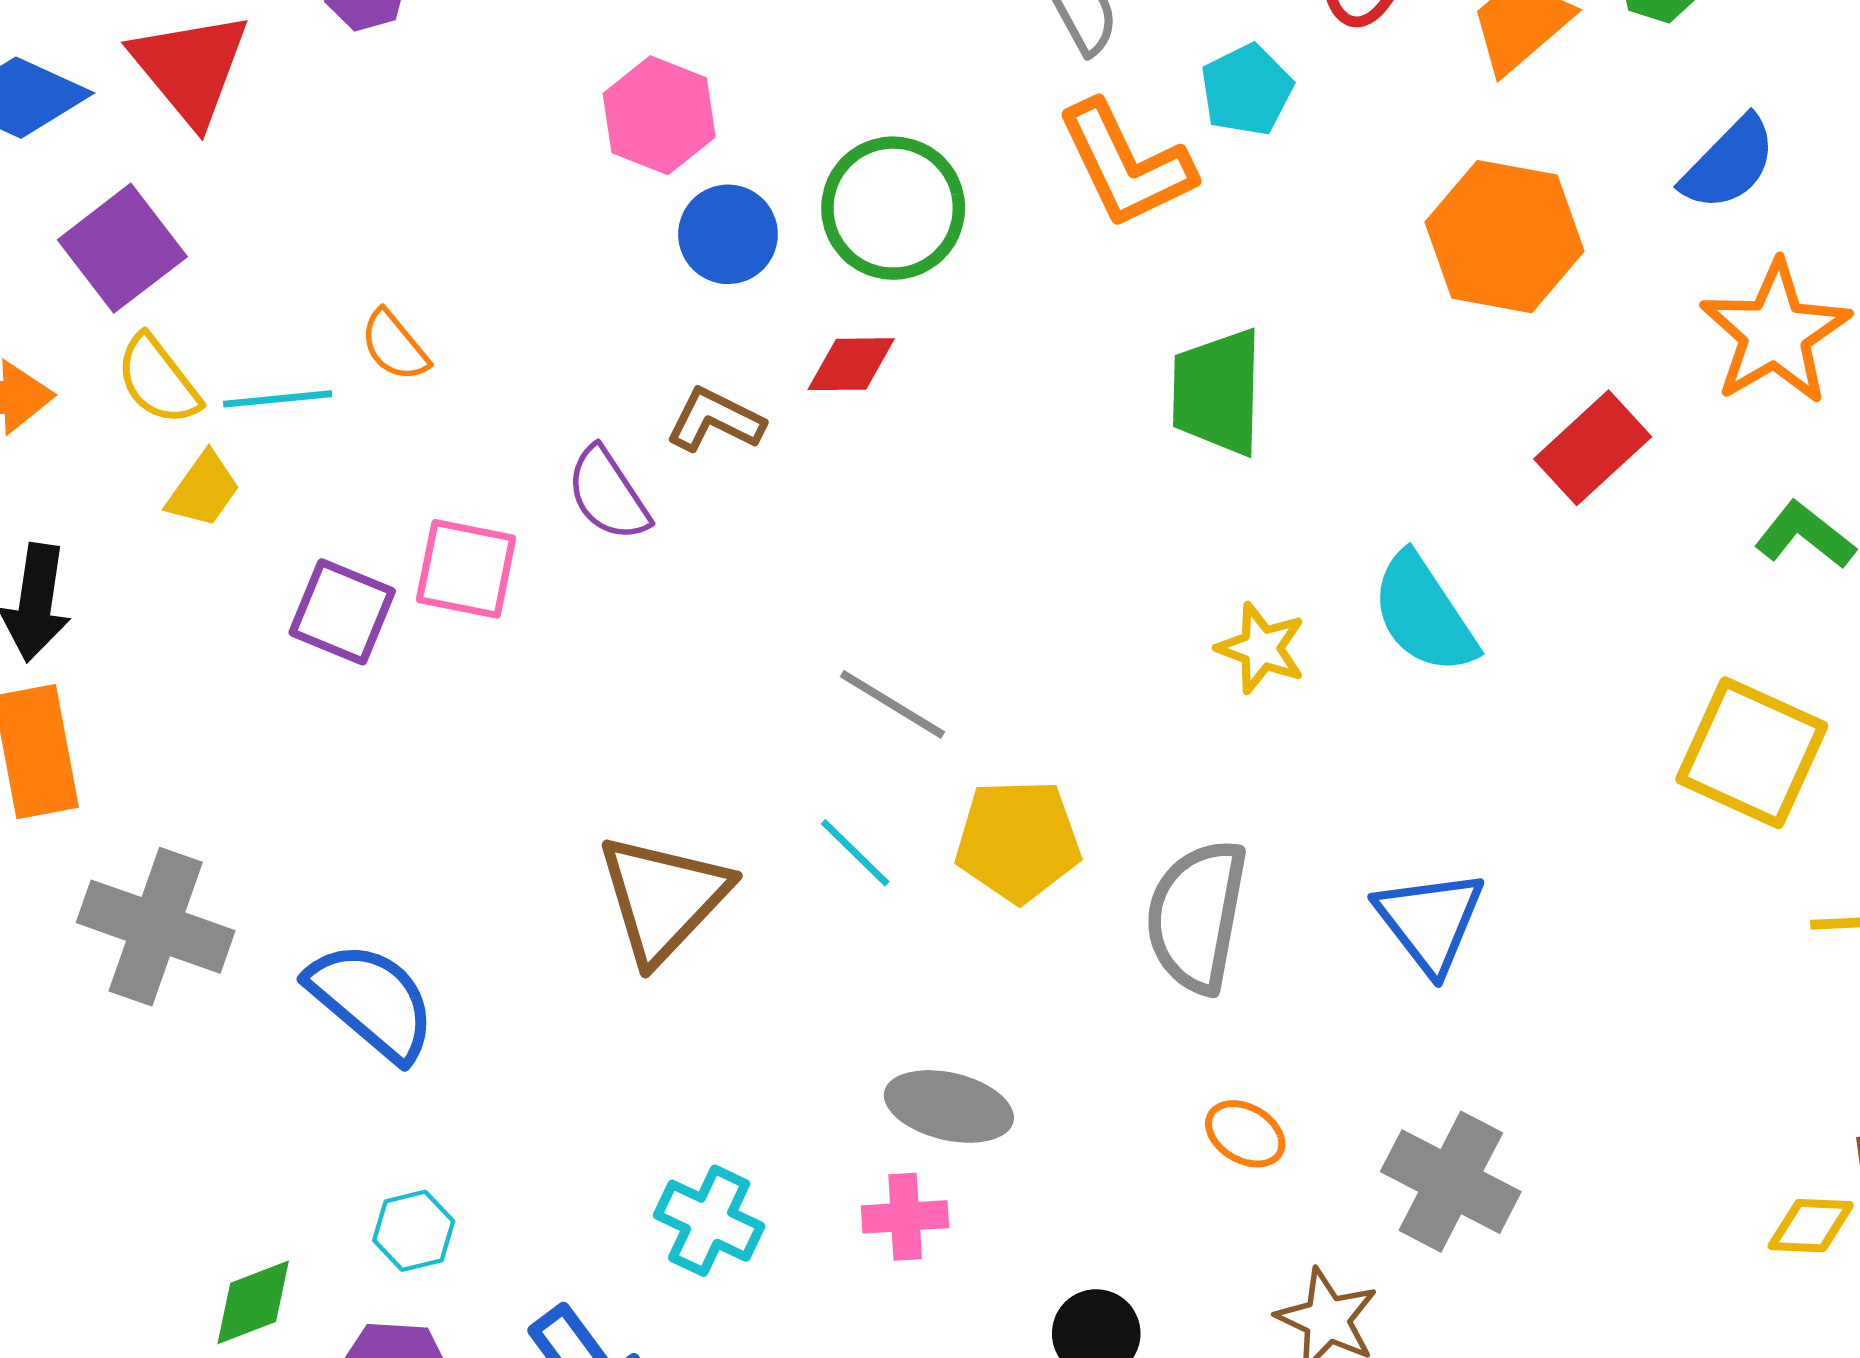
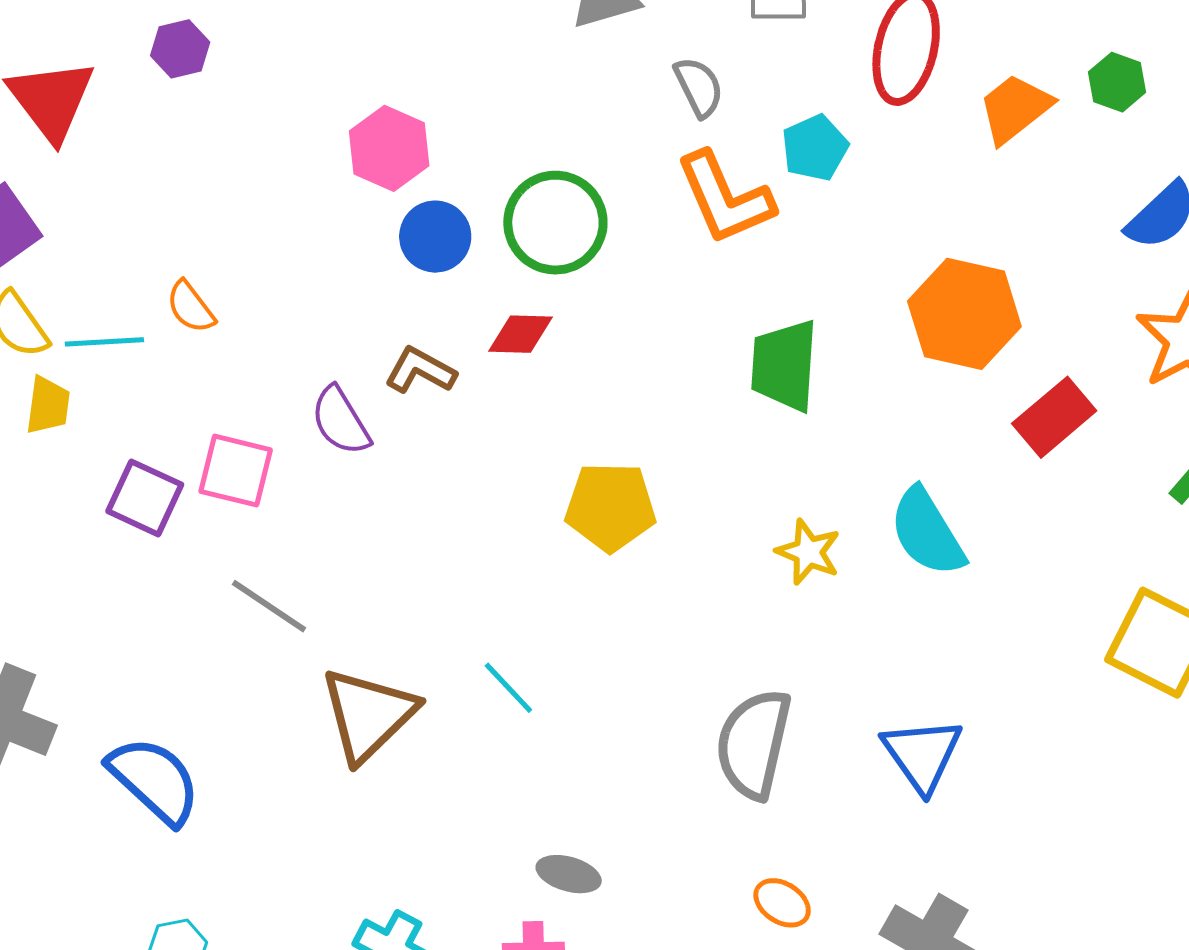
orange hexagon: (1505, 237) -> (964, 314), moved
yellow trapezoid: (203, 490) -> (48, 405), turned -30
gray line: (892, 704) -> (269, 606), moved
yellow pentagon: (1018, 841) -> (610, 507), moved
gray ellipse: (949, 1106) -> (569, 874), size x0.7

